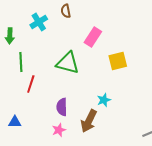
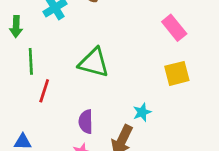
pink rectangle: (93, 37) -> (174, 28), moved, turned -72
yellow square: (118, 61) -> (177, 73), moved

